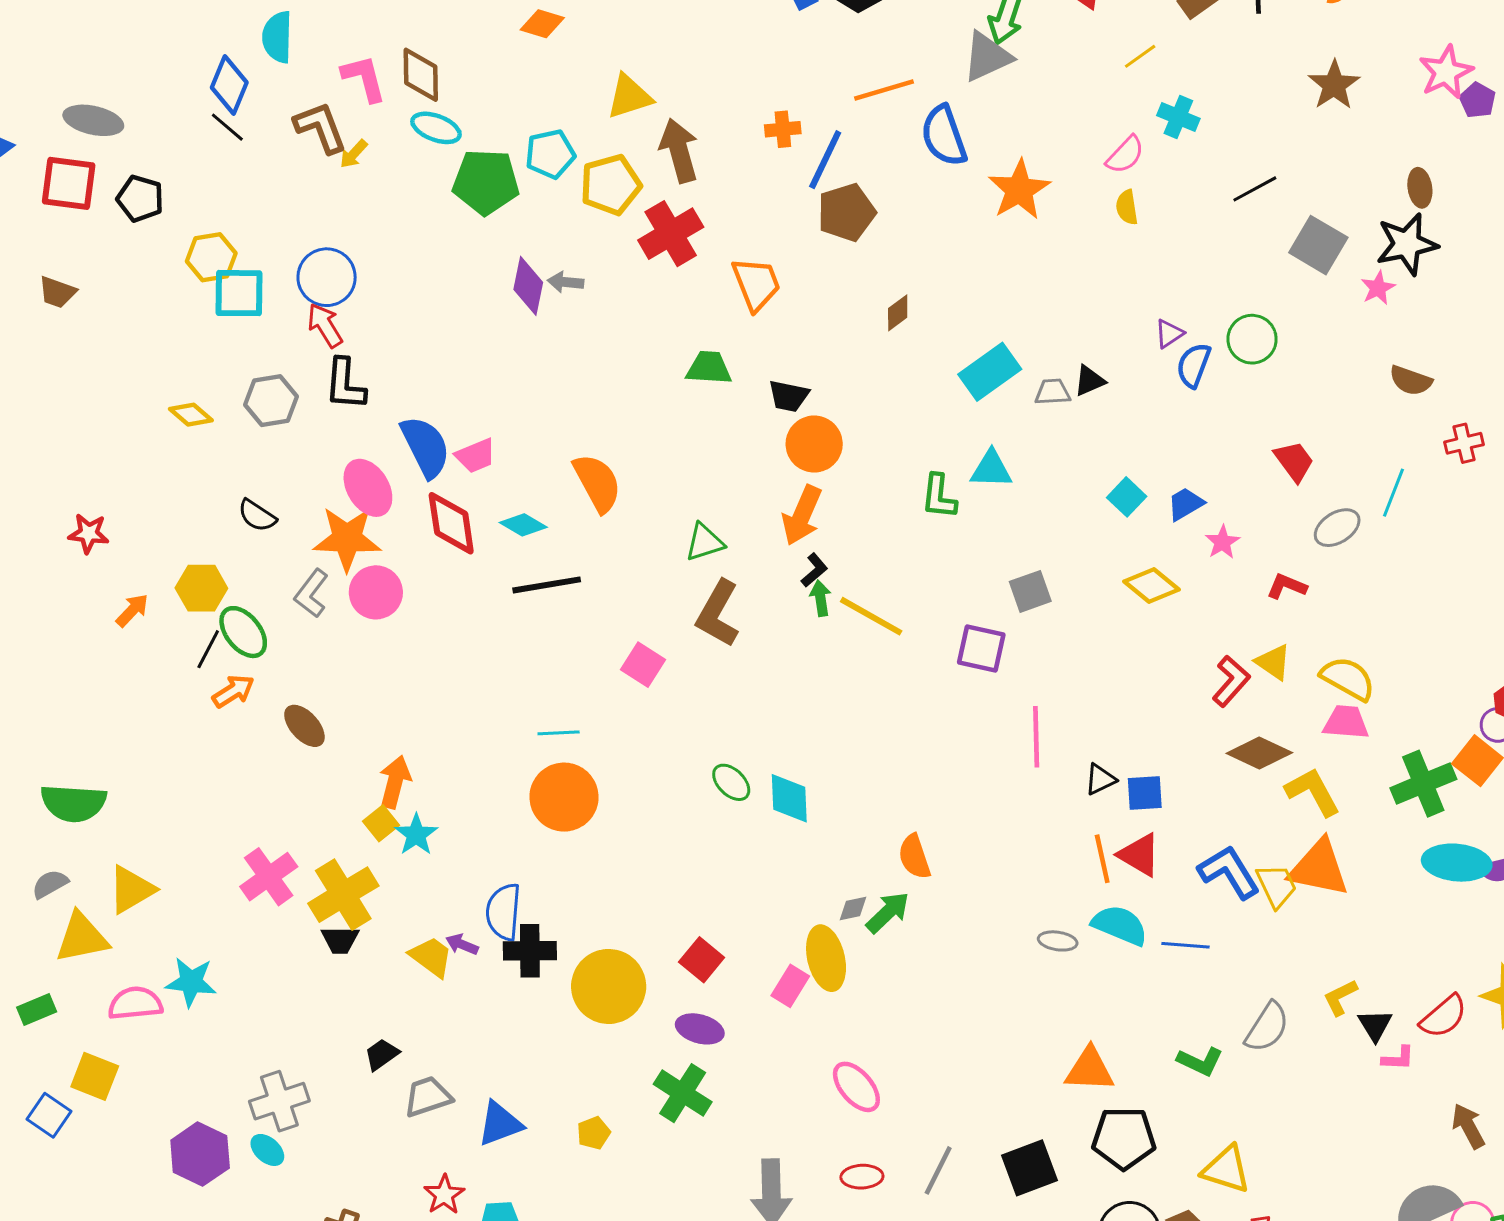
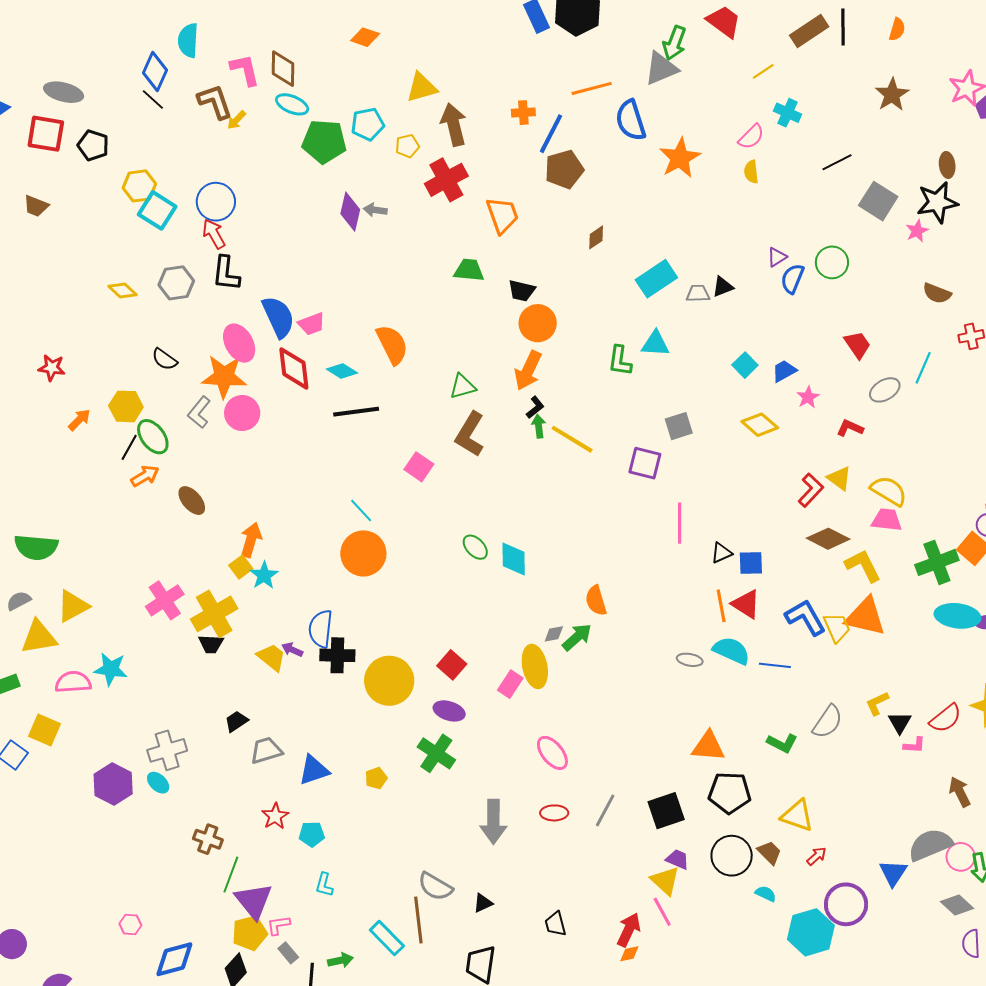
yellow pentagon: (611, 185) -> (407, 146), size x0.6
cyan square: (239, 293) -> (157, 210), turned 30
cyan line: (559, 733) -> (361, 511), turned 48

